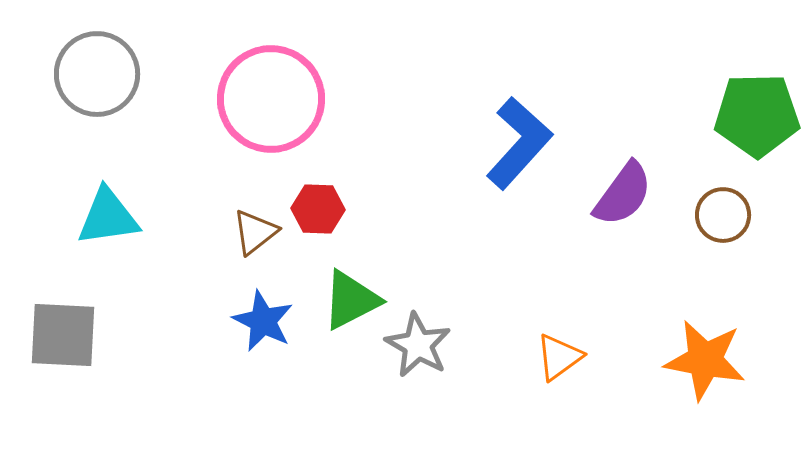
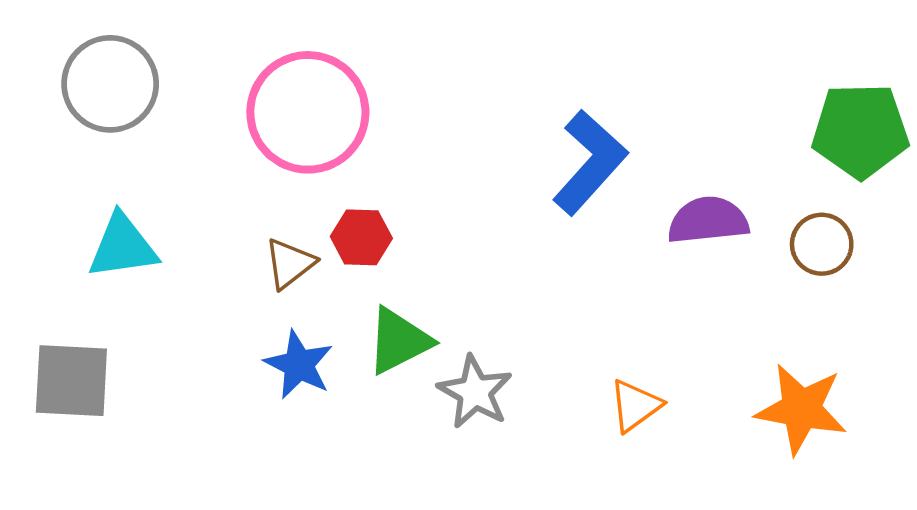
purple semicircle: (623, 194) -> (708, 220), turned -132

